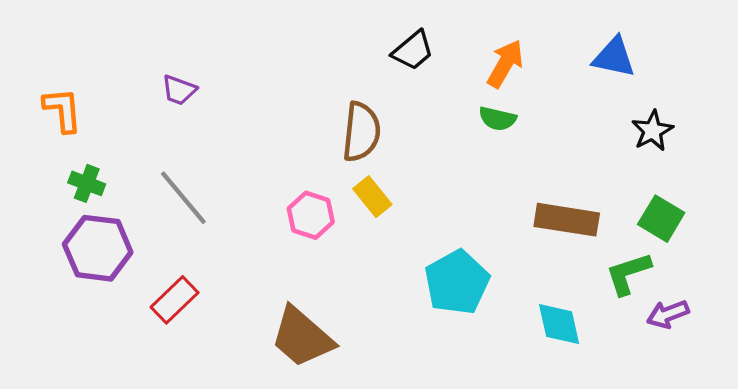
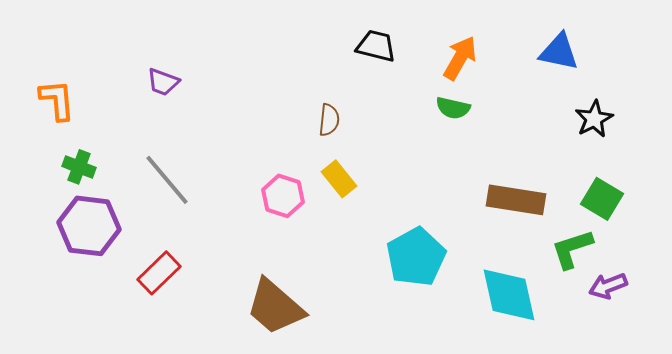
black trapezoid: (413, 51) -> (376, 46), turned -126
brown semicircle: (361, 132) -> (329, 120), size x0.6
cyan diamond: (559, 324) -> (509, 295), size x1.4

